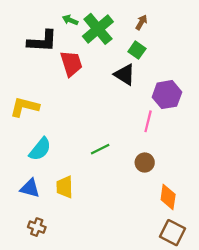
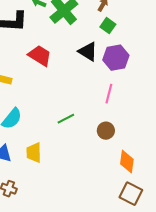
green square: (137, 50) -> (108, 26), moved
red trapezoid: (71, 63) -> (40, 56), moved, turned -40
purple hexagon: (167, 95) -> (116, 58), moved

